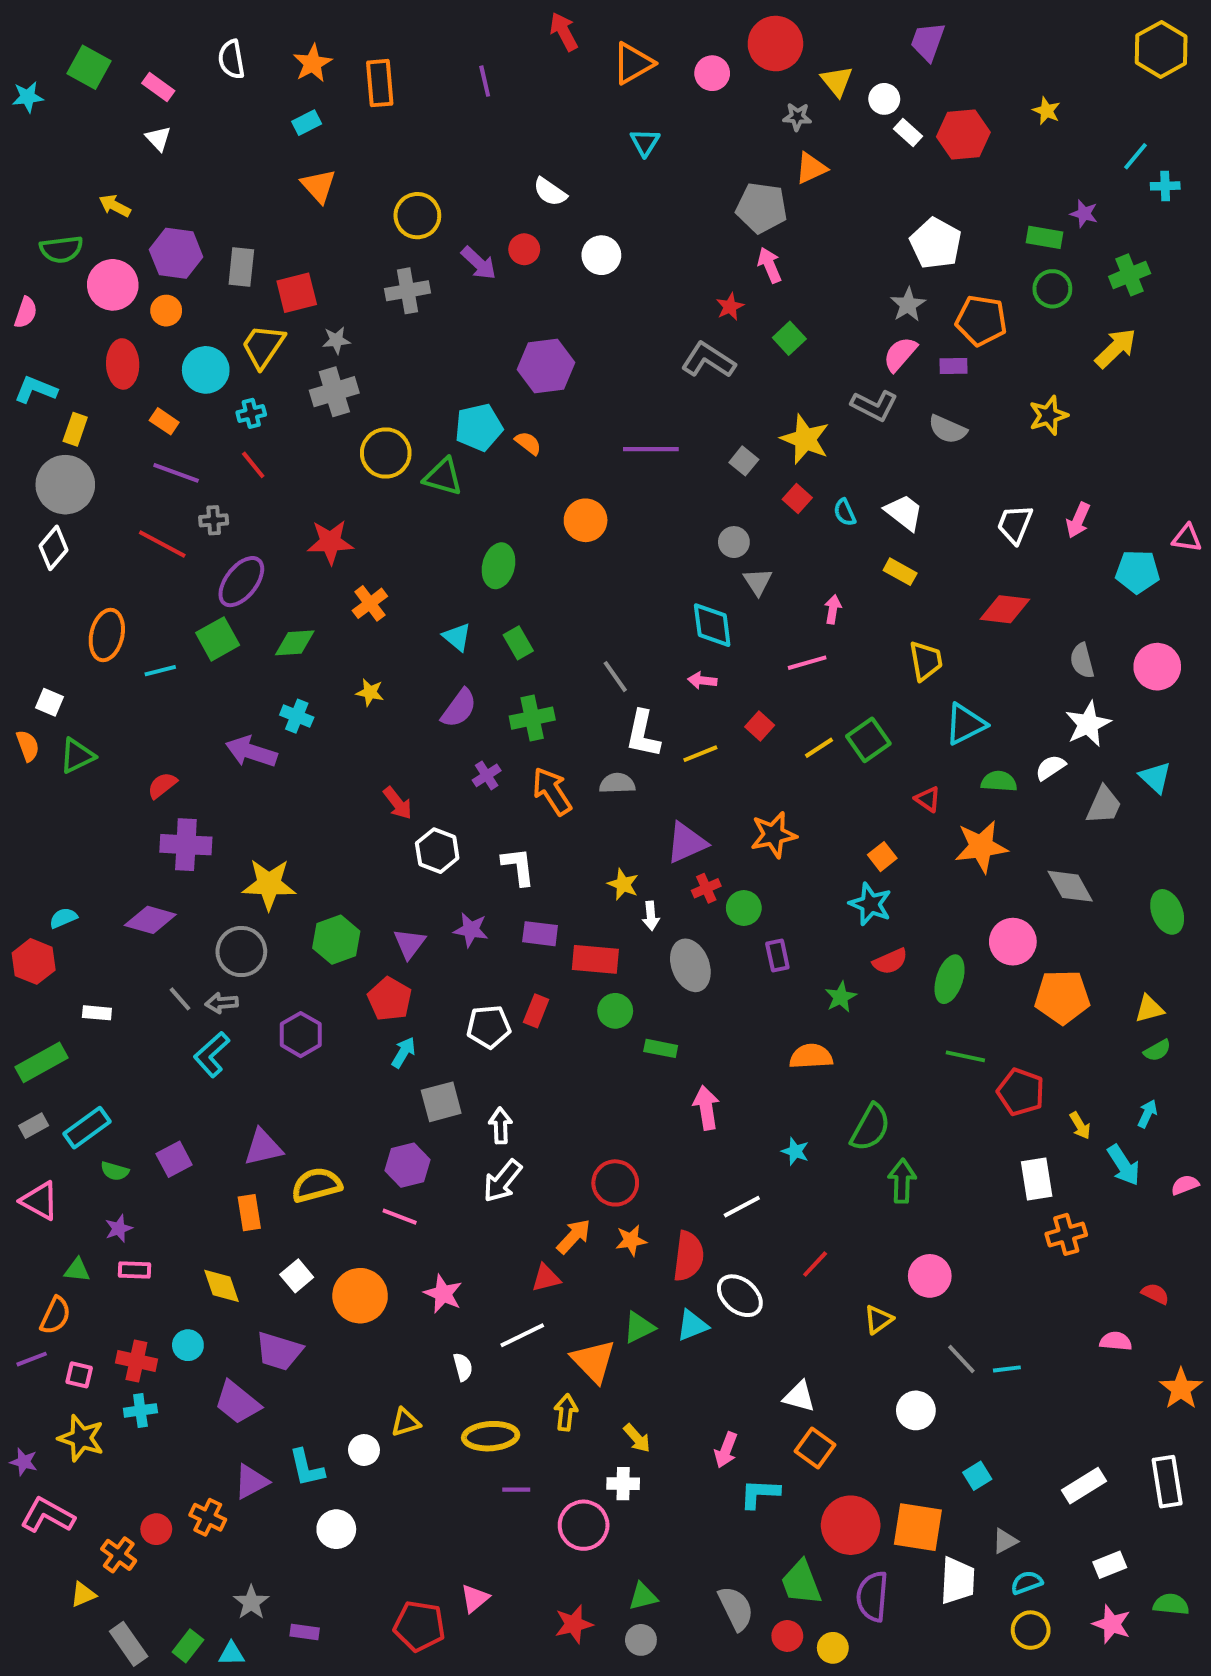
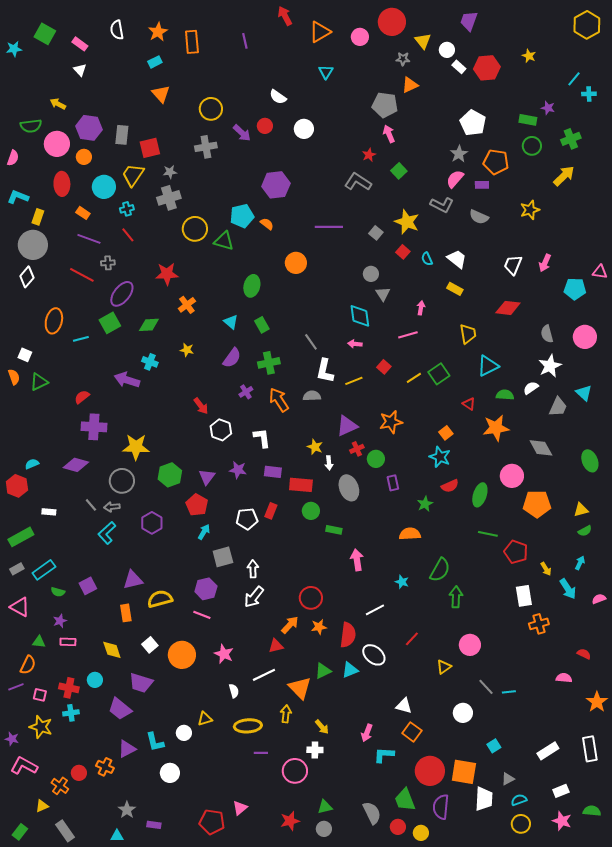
green rectangle: (188, 1646) -> (20, 832), moved

